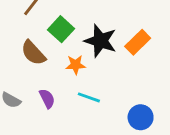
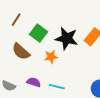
cyan line: (89, 97) -> (57, 87), moved
purple semicircle: (47, 99) -> (34, 82), turned -40

